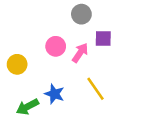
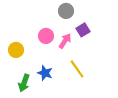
purple square: (103, 39) -> (83, 30), turned -32
green arrow: (27, 107) -> (24, 83), turned -42

